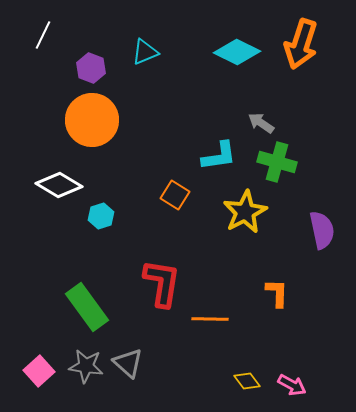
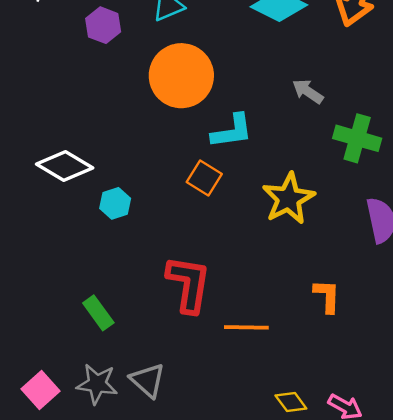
orange circle: (92, 120) -> (181, 76), moved
cyan L-shape: (219, 156) -> (232, 131), moved
green cross: (277, 162) -> (357, 138), moved
green rectangle: (87, 307) -> (98, 313), size x0.6

